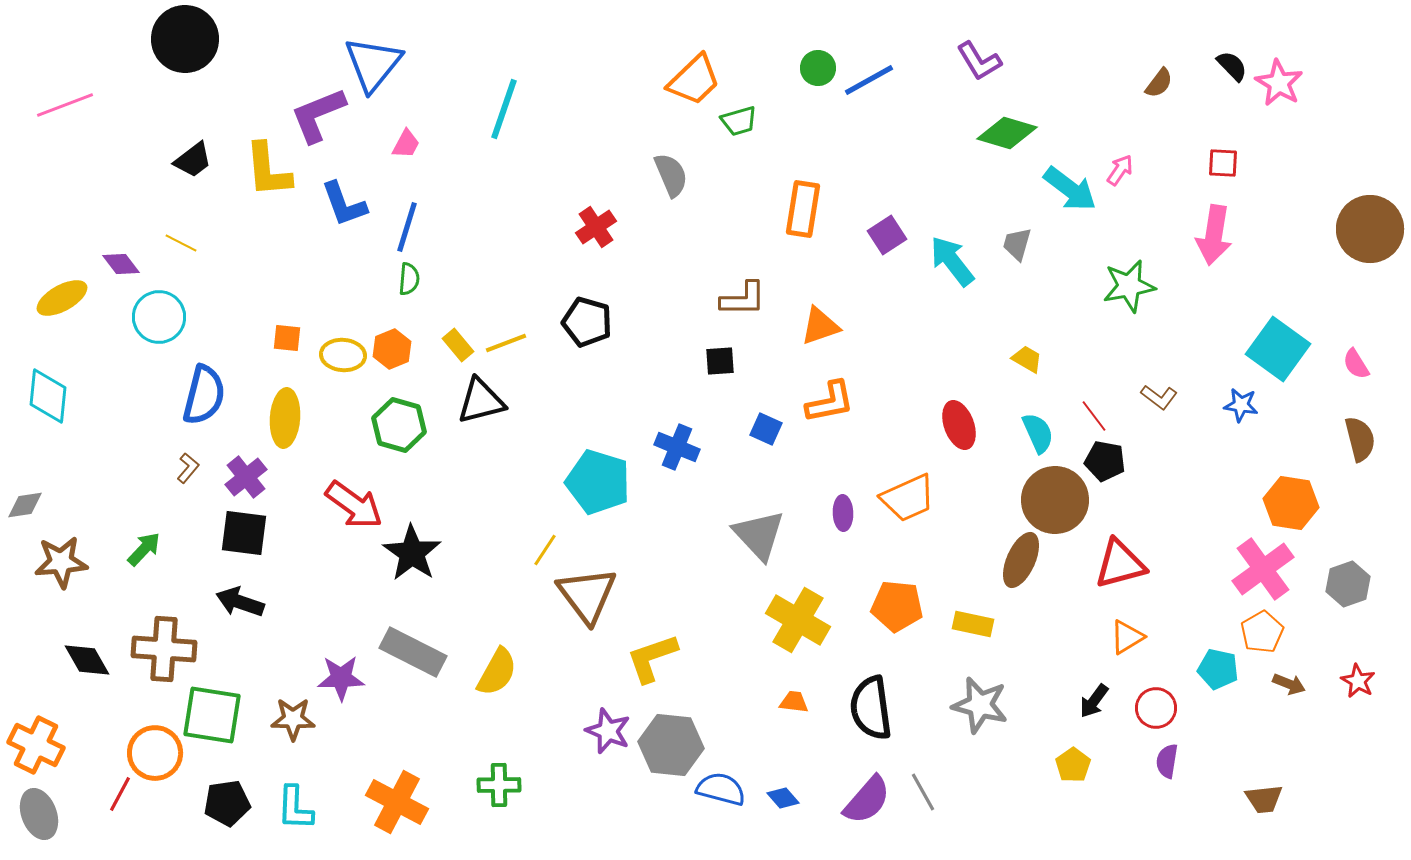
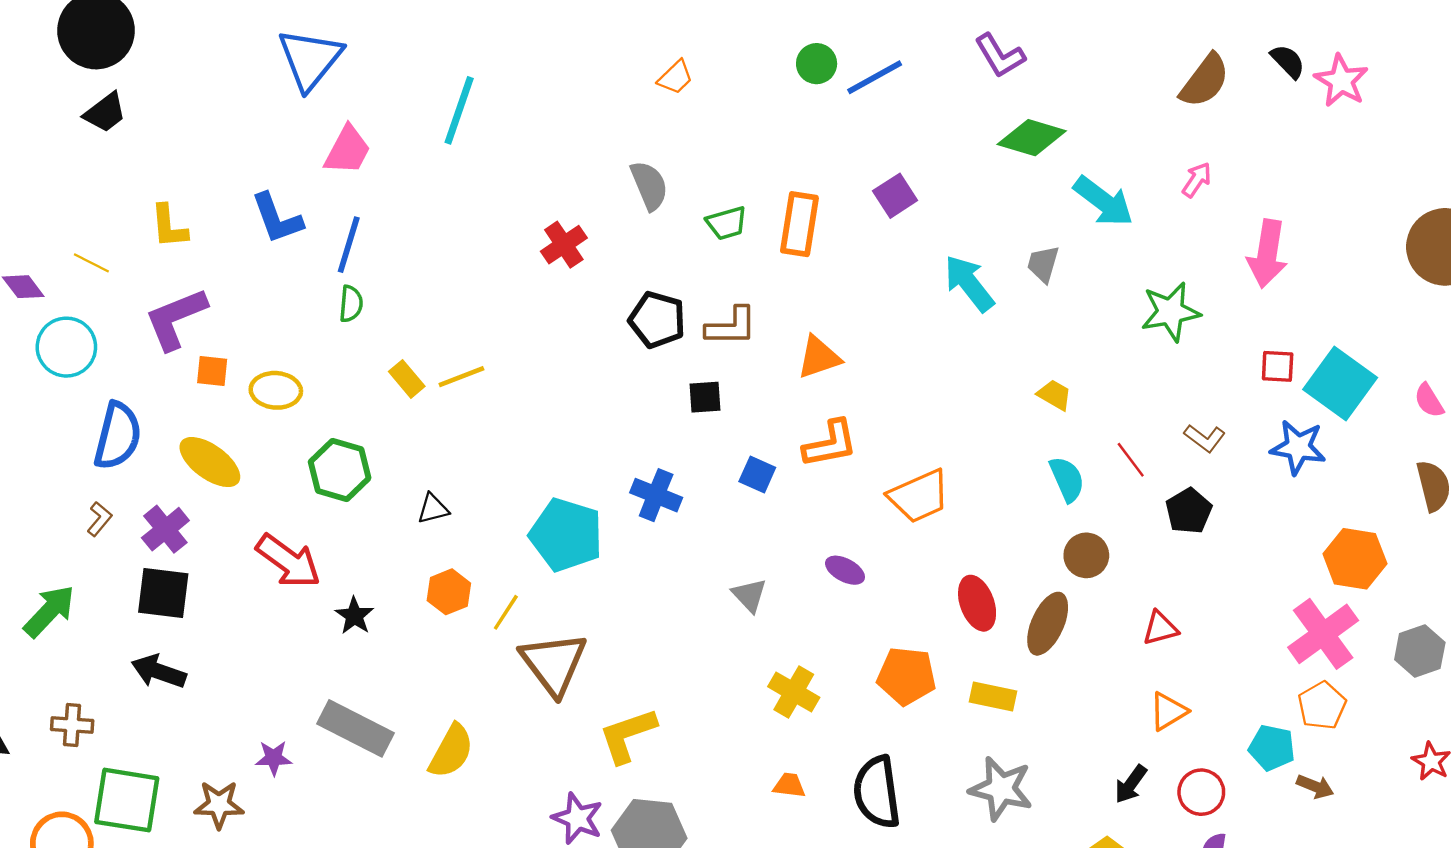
orange trapezoid: (694, 80) -> (675, 77), size x0.6
brown semicircle: (1159, 83) -> (1205, 81), size x1.6
purple L-shape: (318, 115) -> (176, 319), moved
green trapezoid: (739, 121) -> (727, 223), moved
pink trapezoid: (406, 144) -> (348, 150), size x1.5
black trapezoid: (193, 160) -> (105, 113), moved
red square: (1223, 163) -> (1278, 366), moved
yellow L-shape: (268, 170) -> (169, 226), moved, size x0.7
pink arrow: (1120, 170) -> (1197, 180), moved
purple square: (887, 235) -> (895, 196), moved
black pentagon: (587, 322) -> (657, 320), moved
orange hexagon: (392, 349) -> (449, 592), moved
black triangle: (481, 401) -> (433, 509), moved, size x0.6
blue star: (1241, 405) -> (1298, 447), size x1.4
yellow ellipse: (285, 418) -> (210, 462), turned -58
red ellipse: (959, 425) -> (977, 603), moved
black pentagon: (1105, 461) -> (1189, 511), moved, turned 30
orange trapezoid: (908, 498) -> (919, 496), moved
brown circle: (1055, 500) -> (1086, 555), size x0.6
purple ellipse: (843, 513) -> (845, 570), turned -60
gray triangle: (759, 535) -> (749, 595), size x0.6
green arrow: (144, 549) -> (49, 611), size x1.4
black star: (412, 553) -> (354, 616), size x0.6
red triangle: (1120, 564) -> (1160, 628), size x0.6
yellow cross: (798, 620) -> (794, 692), size x0.7
brown cross: (164, 649) -> (72, 725), size x0.6
purple star: (341, 678) -> (274, 758), size x0.7
brown arrow: (1289, 684) -> (1315, 786), moved

